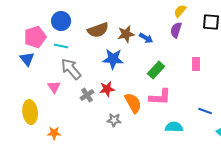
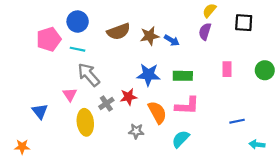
blue triangle: (27, 59) -> (40, 111), moved
blue star: (113, 59) -> (148, 75), moved
green rectangle: (156, 70) -> (183, 76), turned 48
blue line: (205, 111) -> (237, 121), turned -32
yellow ellipse: (30, 112) -> (85, 122), moved
cyan semicircle: (174, 127) -> (181, 139), moved, turned -48
orange star: (54, 133) -> (22, 147), moved

